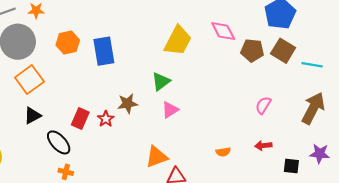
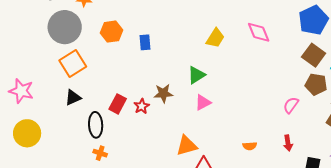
yellow trapezoid: (178, 41) -> (215, 38), size x0.7
brown pentagon: (252, 50) -> (316, 84), moved
blue rectangle: (104, 51) -> (145, 42), size x0.6
black ellipse: (59, 142) -> (96, 125), turned 35
red arrow: (263, 146) -> (288, 143), turned -98

